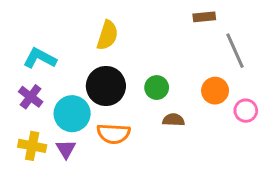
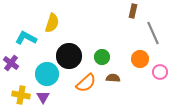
brown rectangle: (204, 17) -> (133, 11), turned -72
yellow semicircle: (107, 35) -> (52, 23), moved
purple cross: (31, 97) -> (11, 63), moved
orange semicircle: (114, 134) -> (86, 83), moved, turned -45

